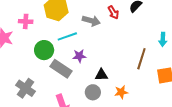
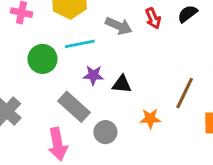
gray rectangle: (61, 69) -> (74, 107), moved
black triangle: (101, 75) -> (122, 84), moved
orange star: (121, 92) -> (150, 119), moved

